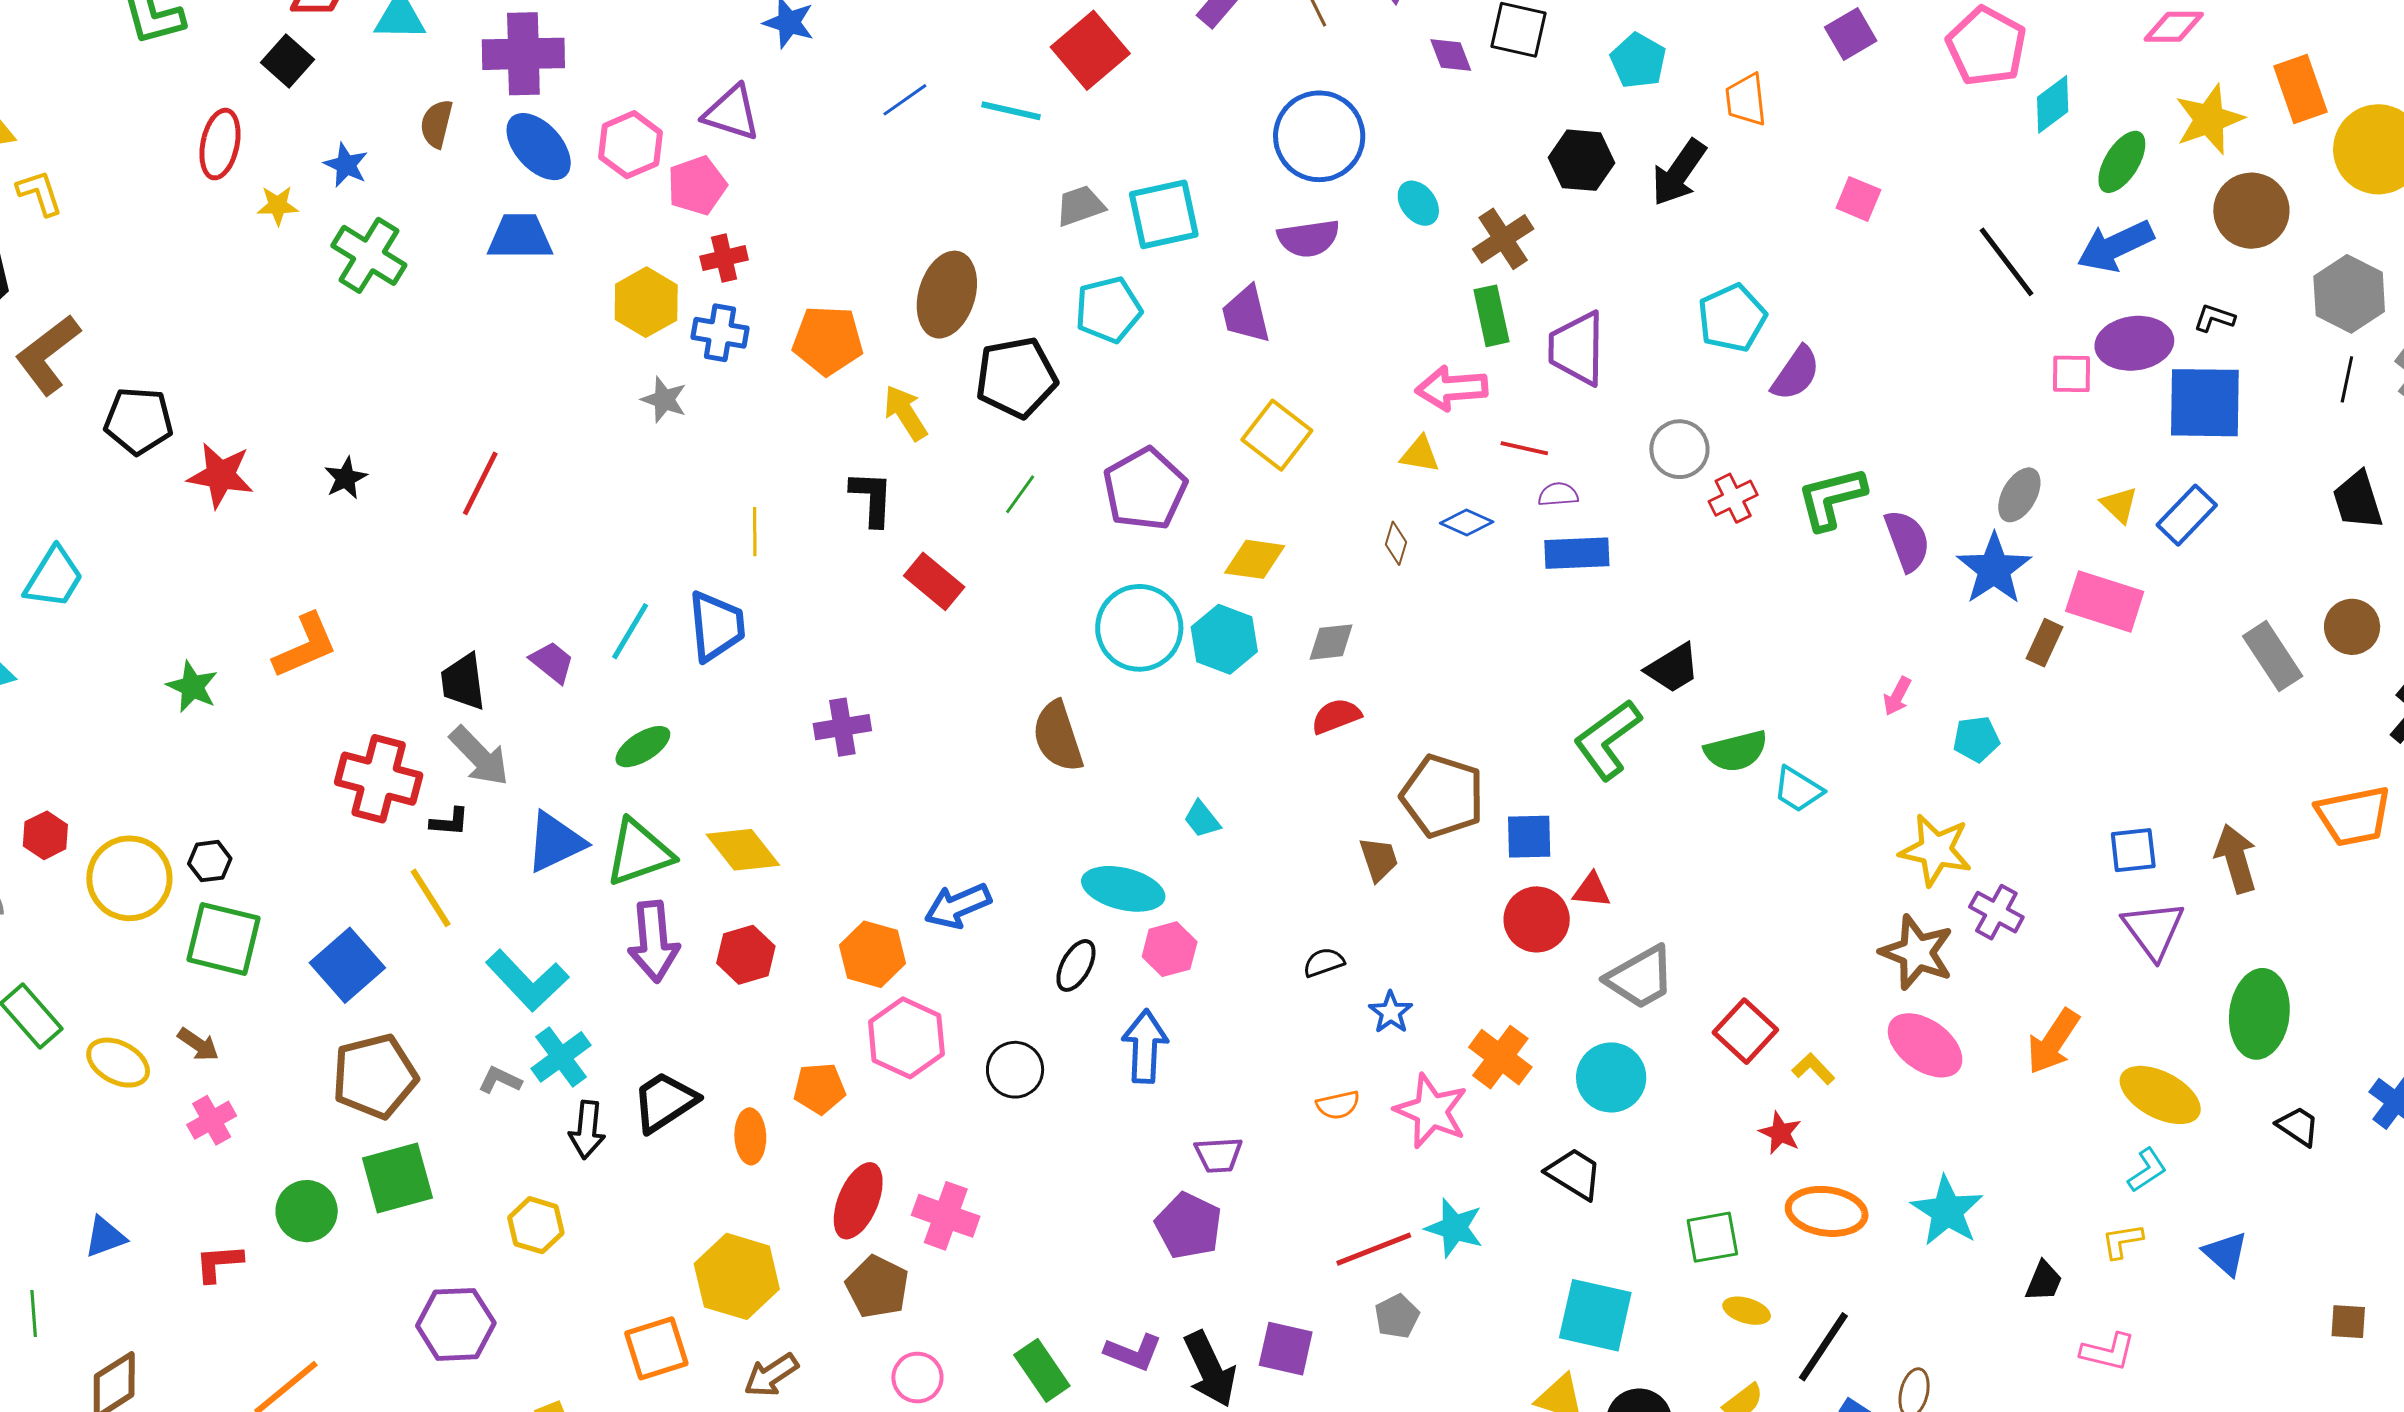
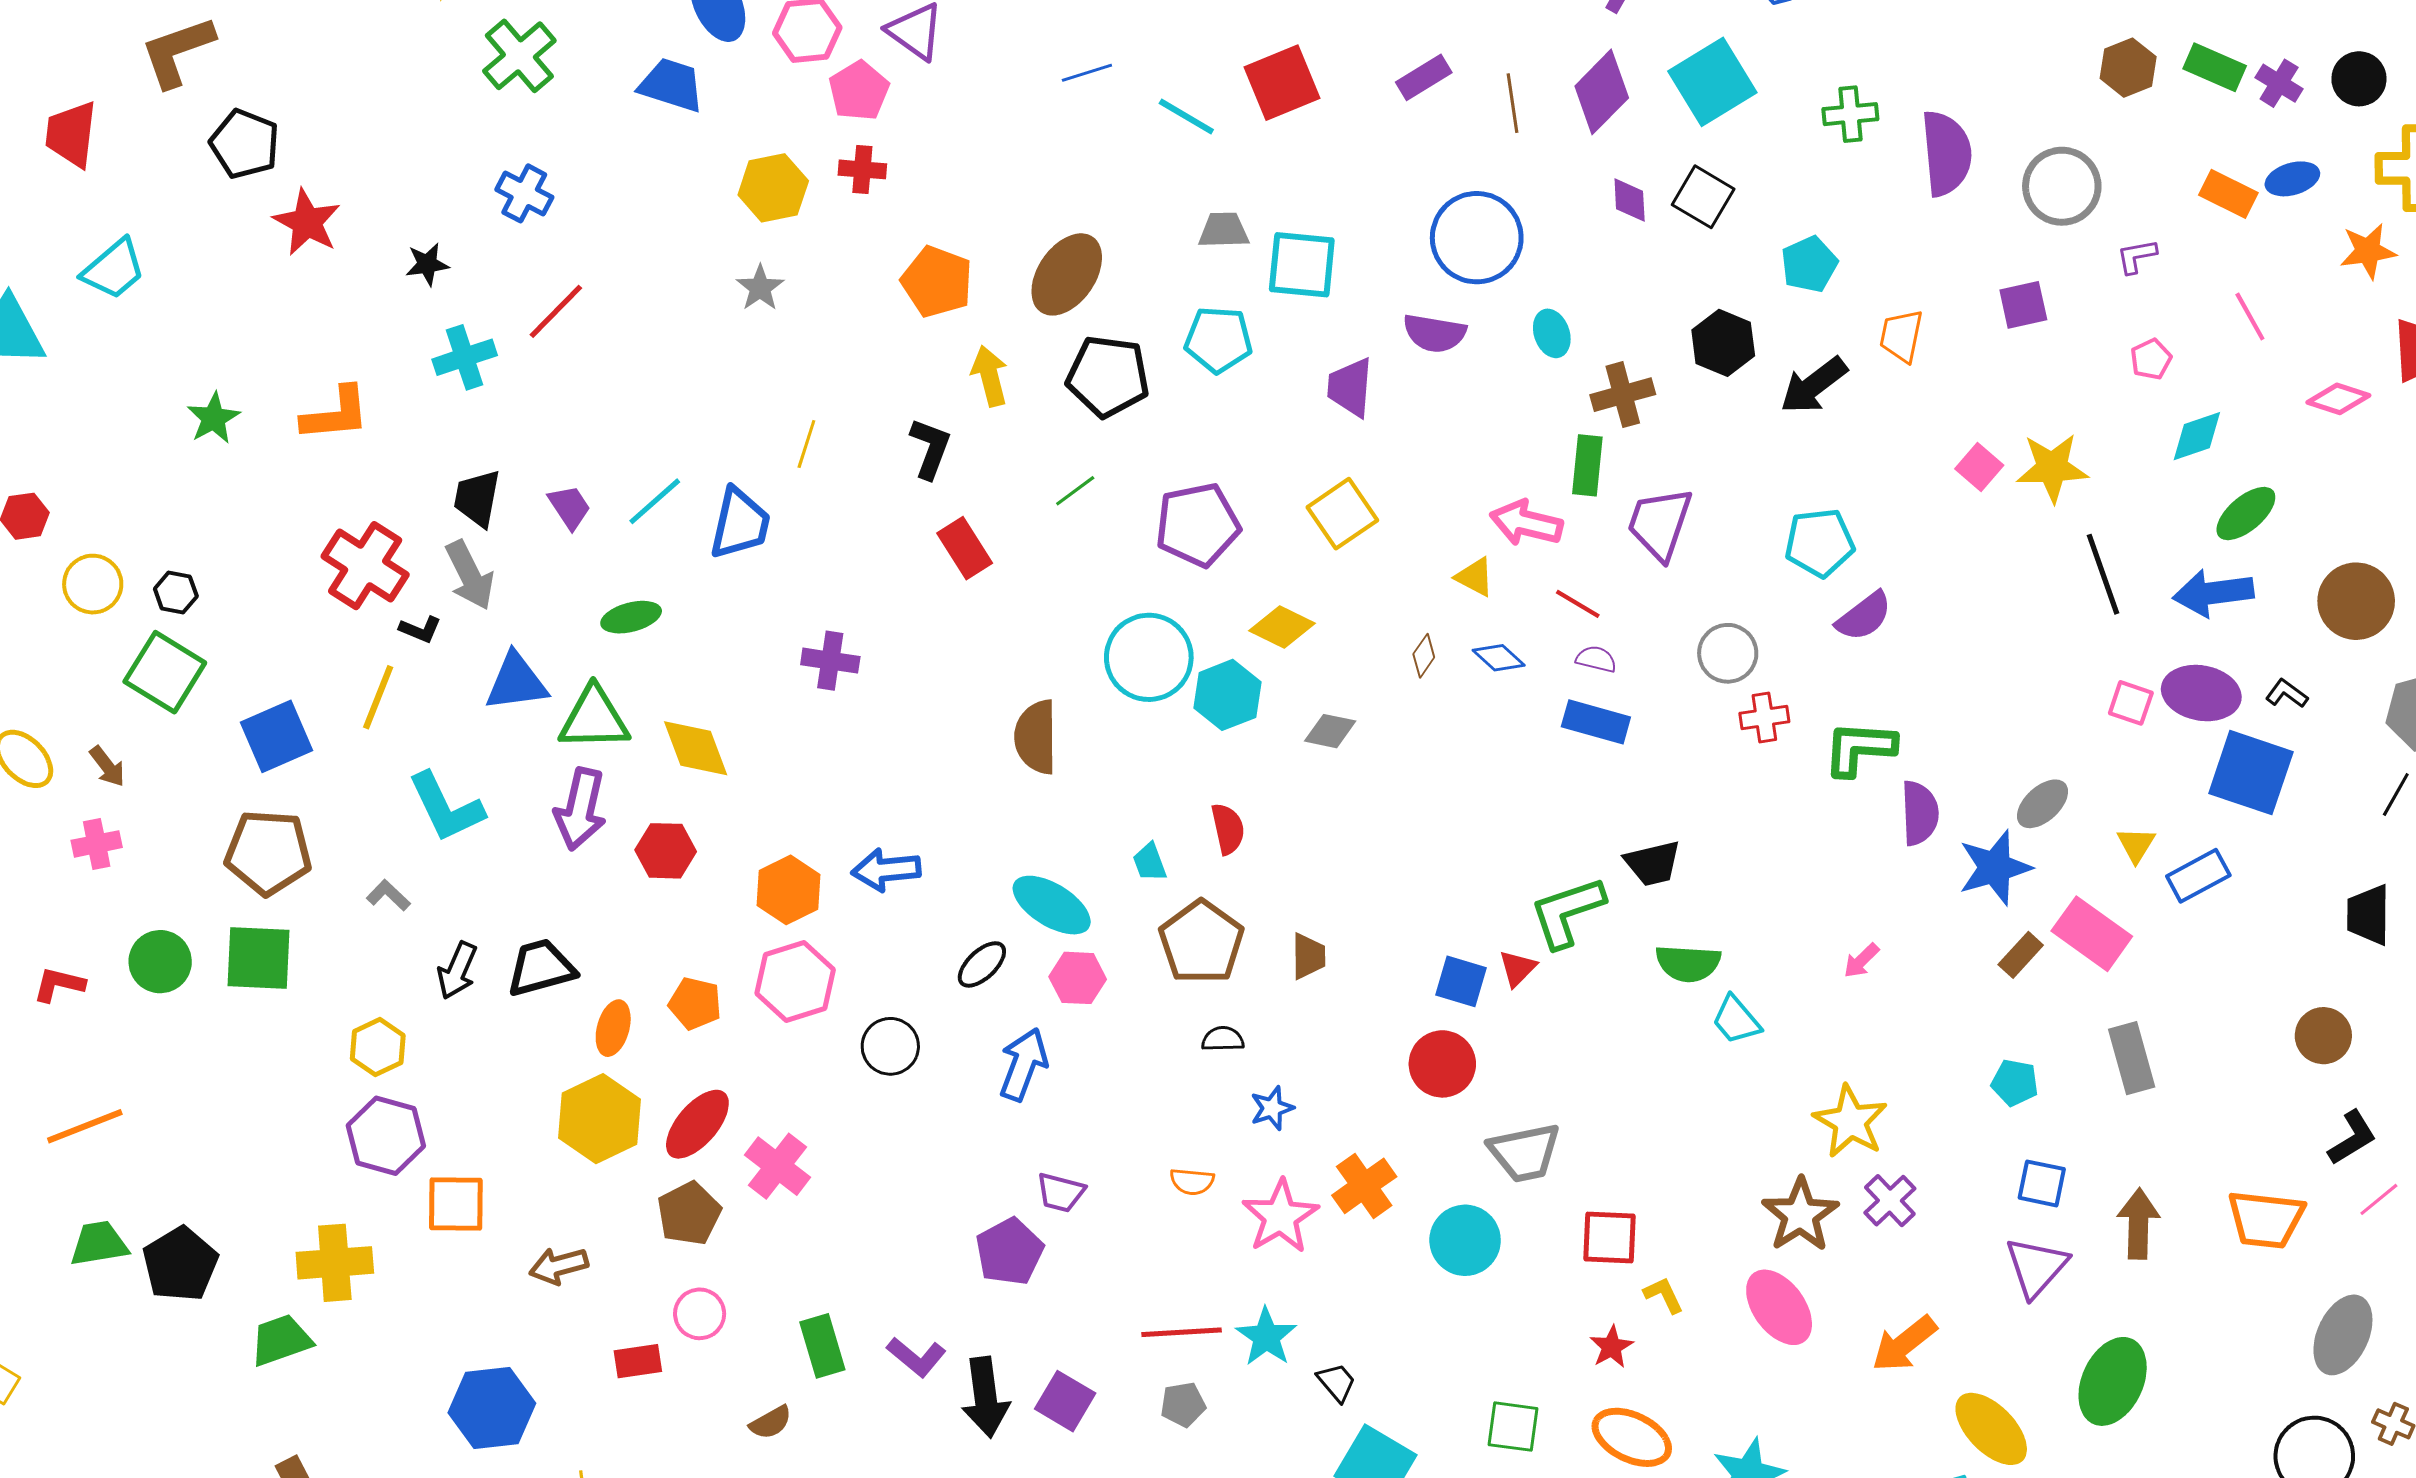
pink pentagon: (1986, 46) -> (2151, 359), size x0.5
yellow star: (2209, 119) -> (2052, 468), moved
pink pentagon: (697, 185) -> (859, 91), turned -30
blue cross: (720, 333) -> (524, 193), moved
gray rectangle: (2273, 656) -> (2132, 1058), moved
red semicircle: (1336, 716) -> (1228, 829), moved, turned 81
cyan pentagon: (1976, 739) -> (2015, 1083), moved
brown pentagon: (1442, 796) -> (1201, 942), moved
yellow circle: (129, 878) -> (93, 584), size x0.7
red triangle: (1592, 890) -> (1517, 968), moved, turned 51
yellow line: (431, 898) -> (378, 697), turned 36
red square: (1745, 1031) -> (1610, 1237), turned 32
cyan cross: (561, 1057) -> (465, 357), moved
black trapezoid: (1574, 1174) -> (1337, 1382), moved, size x0.7
yellow hexagon: (737, 1276) -> (599, 1119), moved
purple hexagon: (456, 1324) -> (386, 1136), moved

